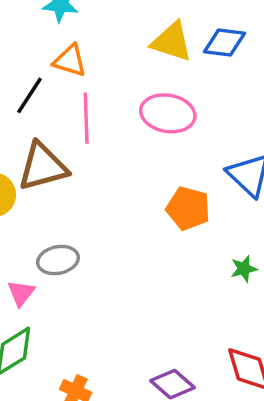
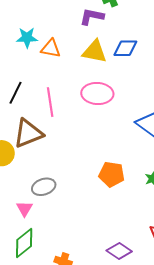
orange triangle: (70, 61) -> (51, 48), moved
orange pentagon: (188, 208) -> (112, 174), moved

